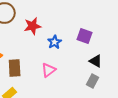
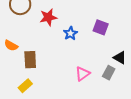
black triangle: (96, 61) -> (120, 58), moved
pink triangle: (49, 70) -> (83, 74), moved

